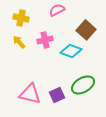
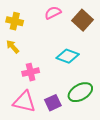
brown square: (86, 30) -> (82, 20), moved
pink cross: (45, 40) -> (31, 72), moved

